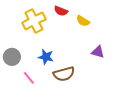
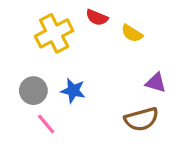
gray circle: (12, 57) -> (33, 91), moved
brown semicircle: (64, 74) -> (141, 119), moved

